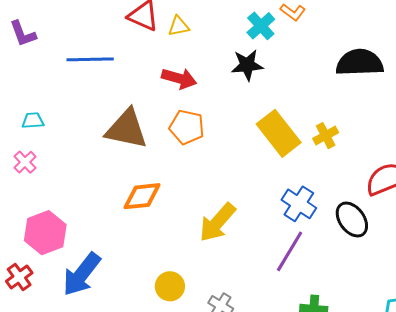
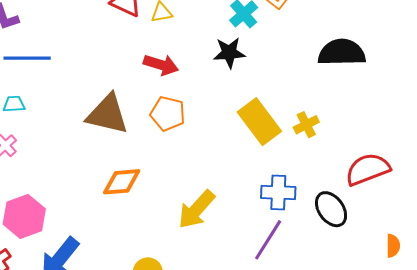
blue line: (90, 59) -> (27, 58), moved
blue cross: (299, 204) -> (278, 193), turned -32

